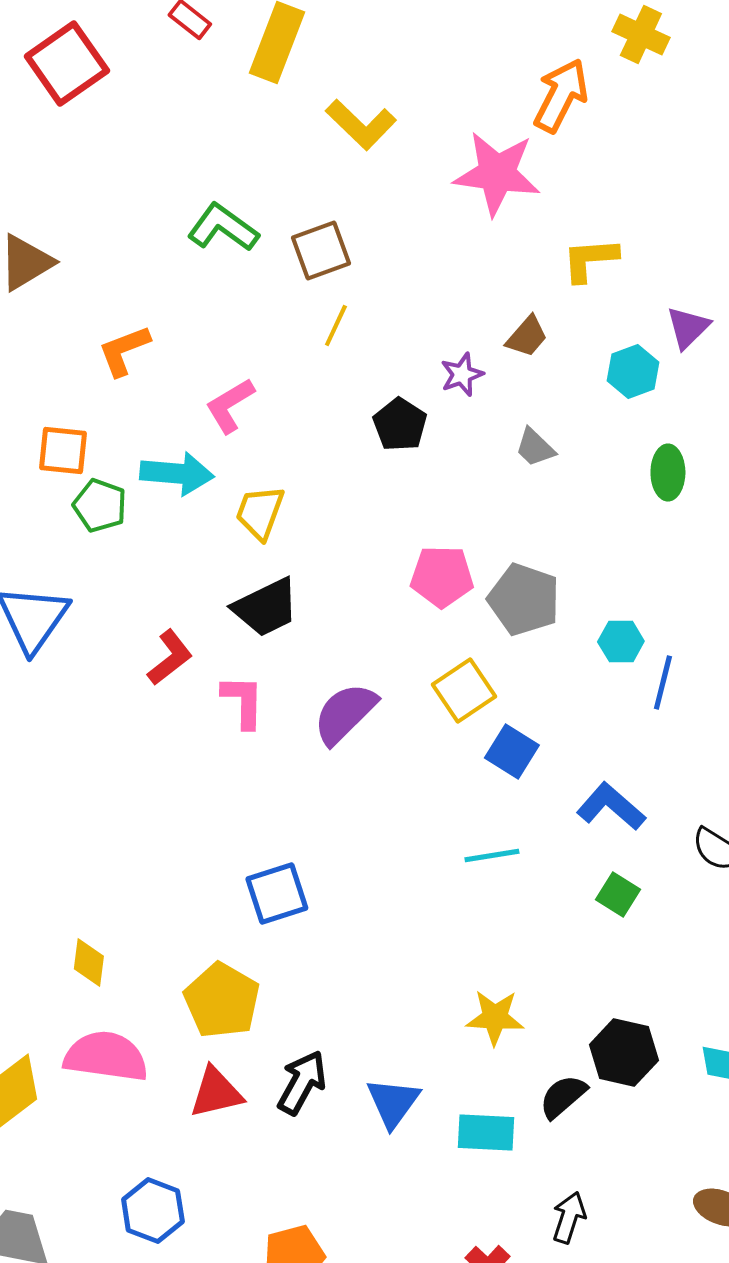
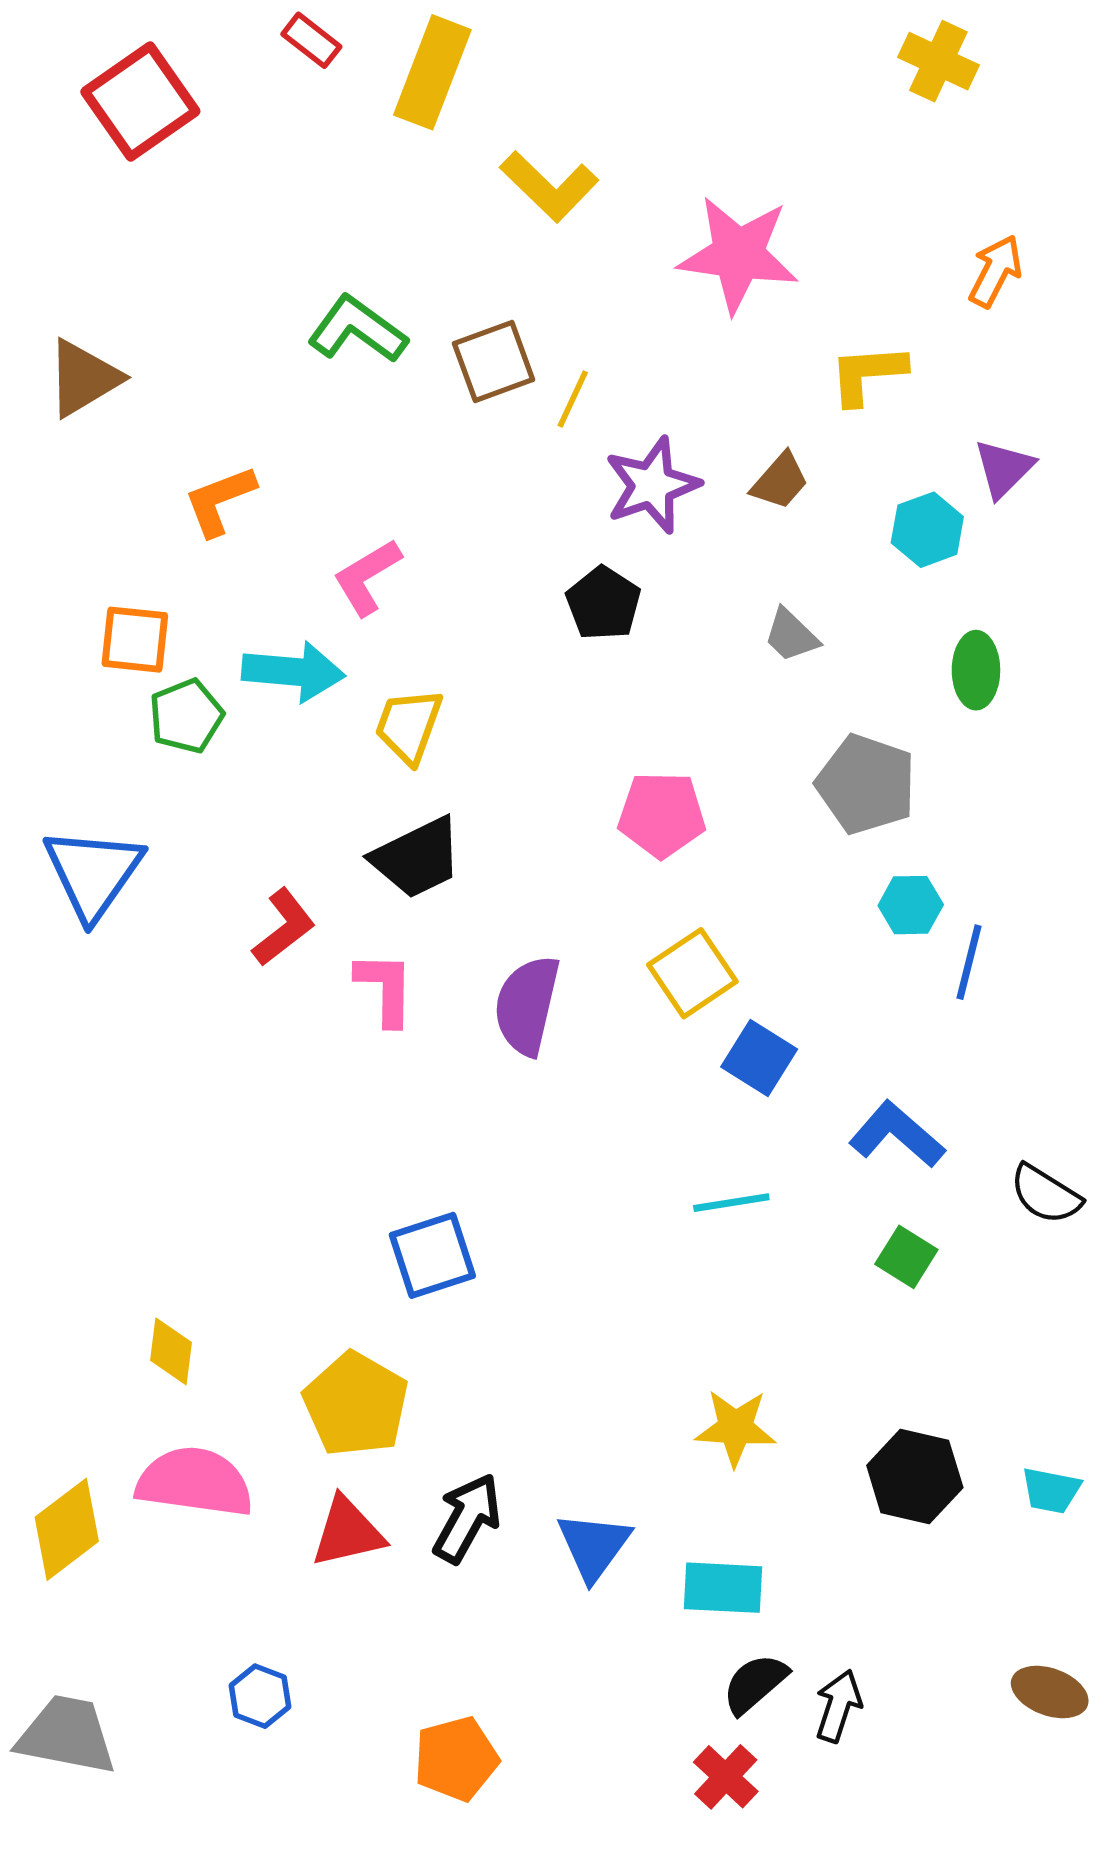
orange arrow: (561, 96) -> (995, 271), moved, size x0.7
yellow line: (336, 326) -> (573, 399), moved
purple star: (462, 374) -> (652, 485), moved, size x1.6
green pentagon: (100, 506) -> (186, 716), turned 30
gray pentagon: (524, 600) -> (866, 784), moved
purple semicircle: (345, 714) -> (527, 1005), turned -32
black semicircle: (563, 1096) -> (755, 1684), moved
blue hexagon: (153, 1210) -> (260, 1696), size x0.7

